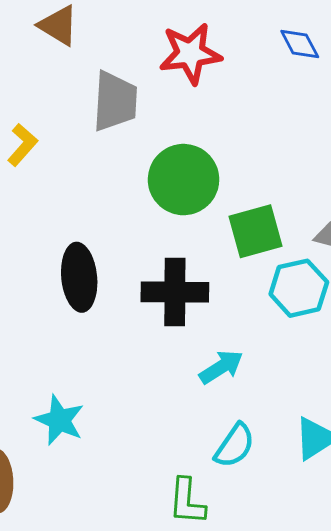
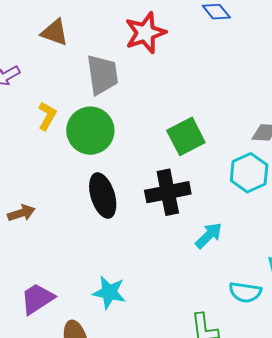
green circle: (184, 180) -> (90, 131), moved
green square: (255, 231) -> (186, 136), moved
cyan semicircle: (235, 446) -> (245, 292), moved, turned 76

